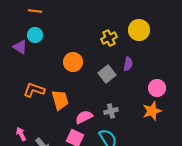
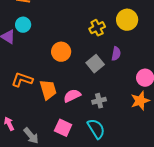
pink semicircle: (84, 117) -> (72, 96), moved

